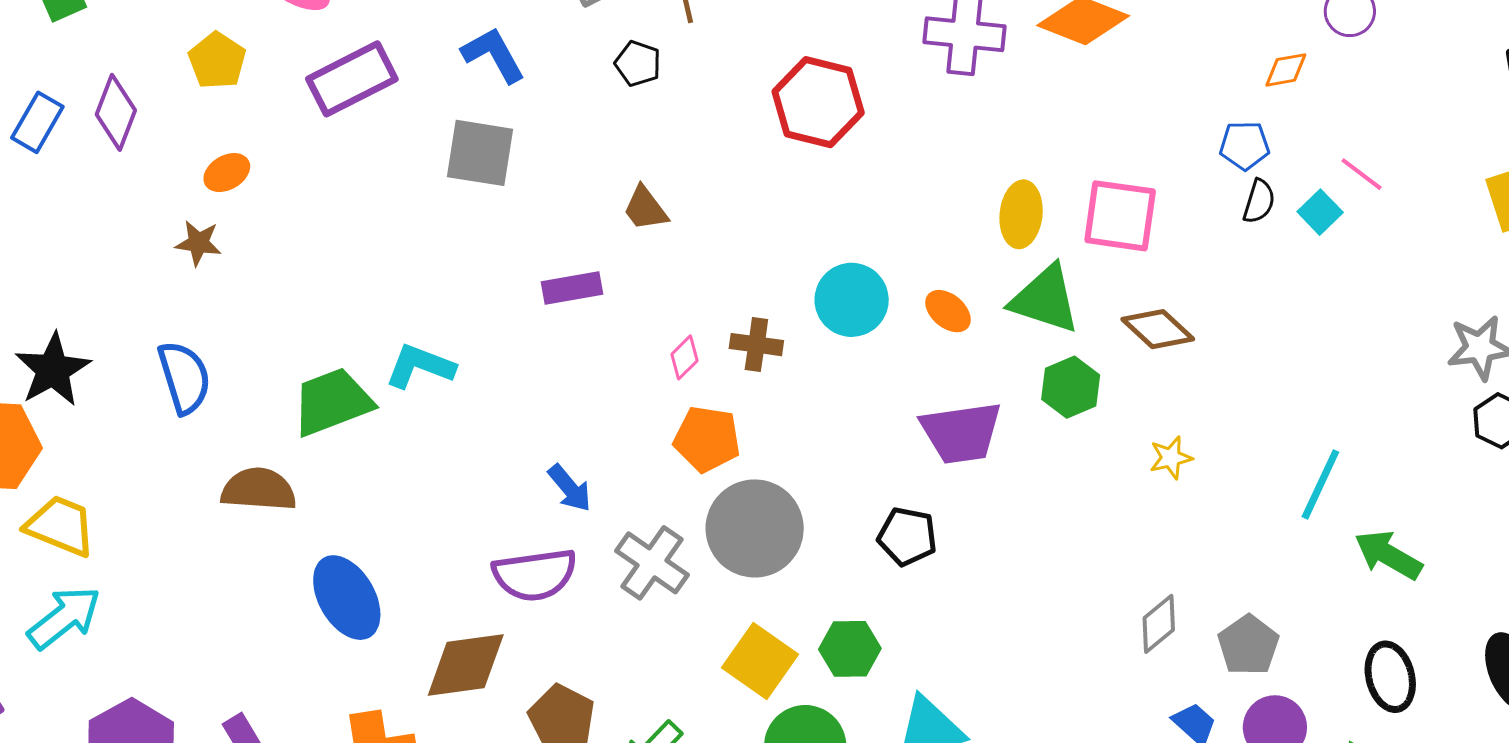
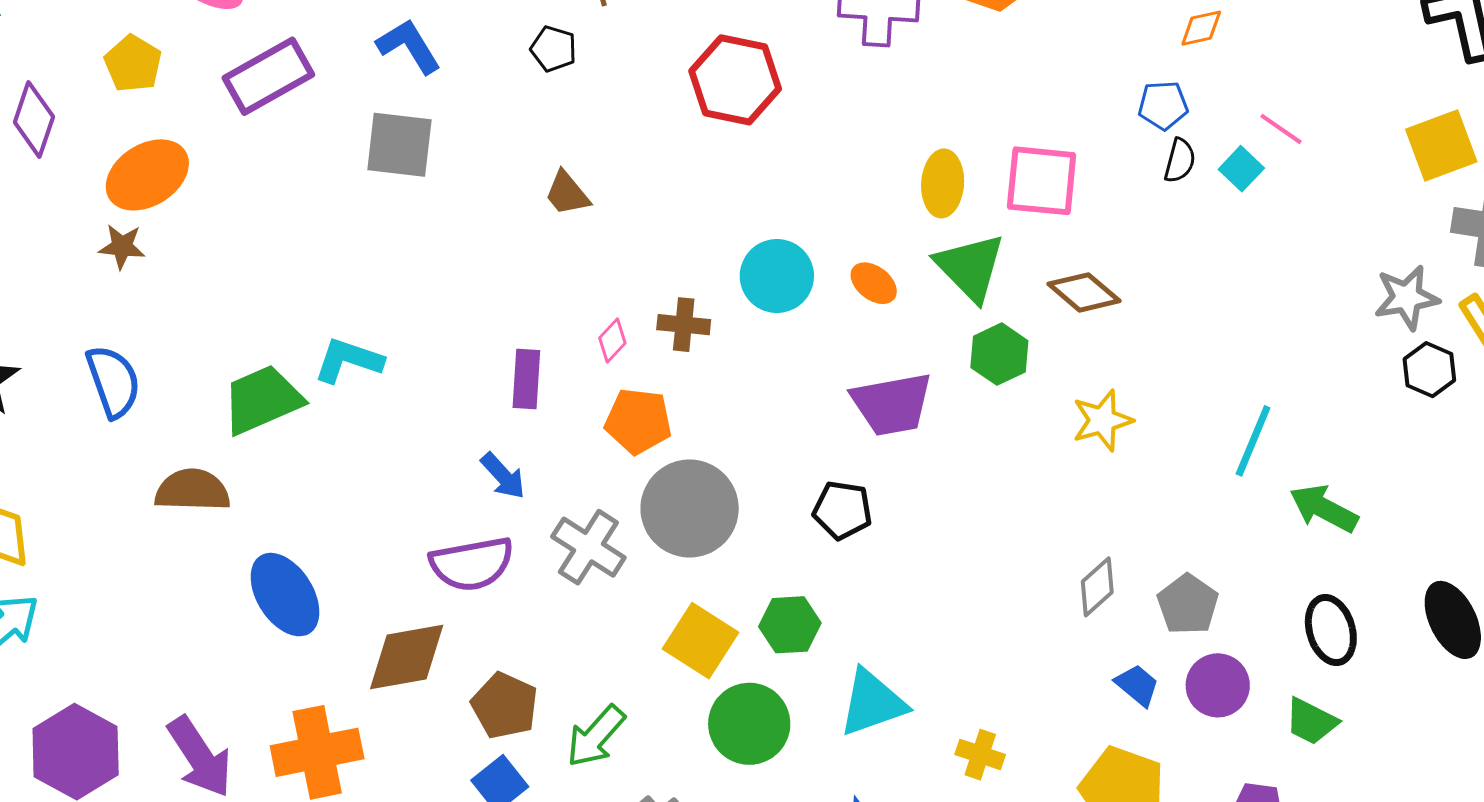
orange ellipse: (227, 173) -> (147, 175), size x1.8
purple rectangle: (572, 288) -> (526, 379), moved, turned -74
green triangle: (1045, 299) -> (970, 267), turned 30
yellow star: (1171, 458) -> (1102, 420), size x1.4

